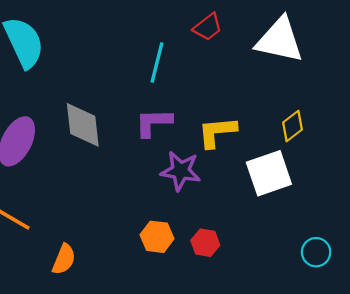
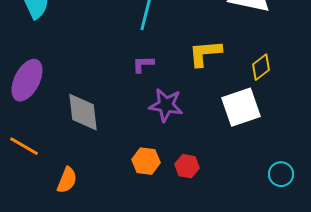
purple L-shape: (153, 123) -> (143, 64), size x0.7
gray diamond: (83, 125) -> (83, 112), moved
yellow L-shape: (217, 132) -> (205, 53), moved

